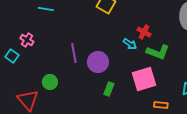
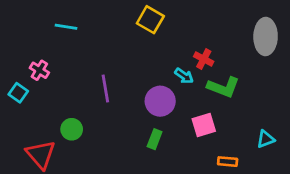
purple circle: (98, 62) -> (160, 101), moved
pink square: (144, 79) -> (204, 125), size x0.7

